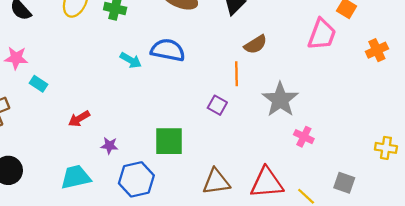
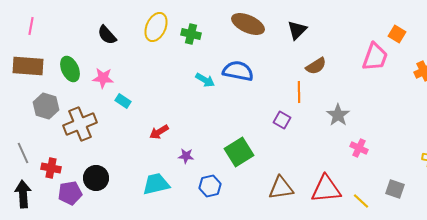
gray star: (280, 100) -> (338, 115), size x0.7
green square: (169, 141) -> (239, 152), turned -32
blue hexagon: (136, 179) -> (210, 186), size x0.7

